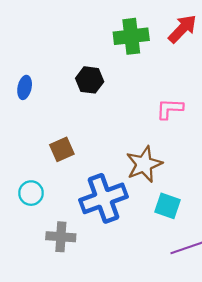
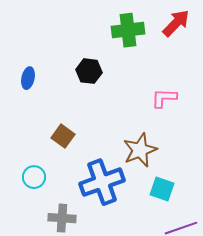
brown square: (62, 149) -> (63, 136), turned -30

